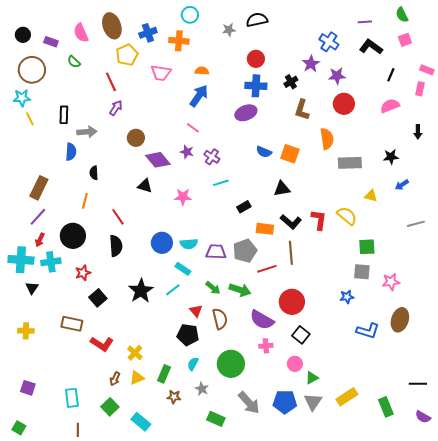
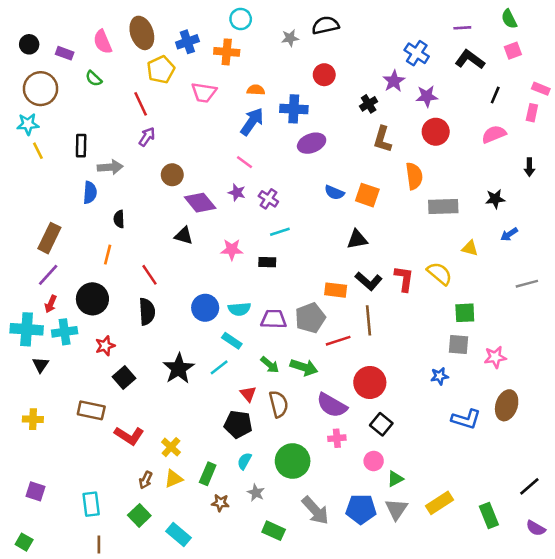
blue cross: (256, 86) -> (294, 109), moved
black rectangle: (244, 207) -> (267, 262), moved, turned 32
black line: (418, 384) -> (529, 486), turned -42

